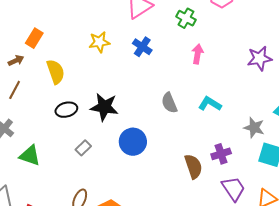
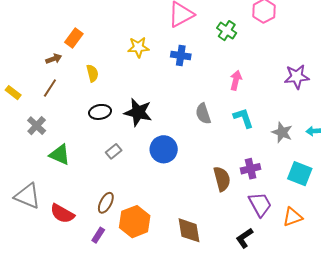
blue cross: (142, 47) -> (181, 56), turned -30
pink arrow: (198, 54) -> (236, 80), moved
yellow semicircle: (56, 72) -> (92, 73), size x0.7
cyan L-shape: (210, 104) -> (243, 118), turned 35
gray star: (254, 128) -> (282, 132), moved

